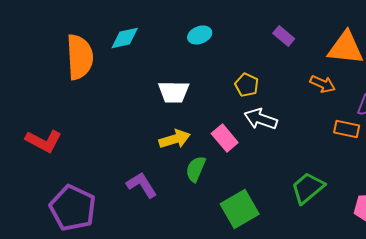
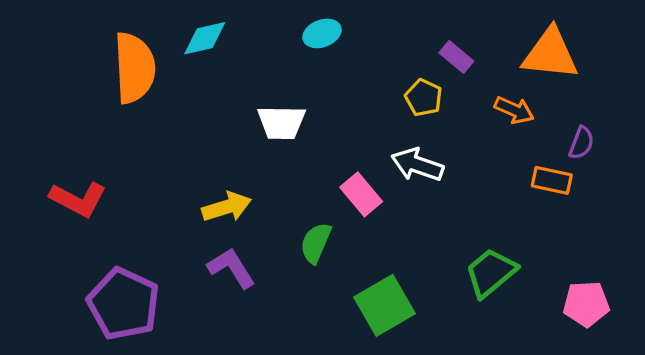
purple rectangle: (284, 36) -> (456, 57), moved
yellow pentagon: (247, 85) -> (424, 98), moved
yellow arrow: (175, 139) -> (227, 207), moved

